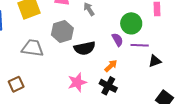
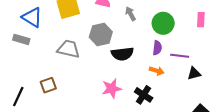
green circle: (131, 23) -> (163, 23), moved
purple semicircle: (117, 40) -> (157, 48), turned 32
orange arrow: (111, 66) -> (157, 71), moved, turned 56

